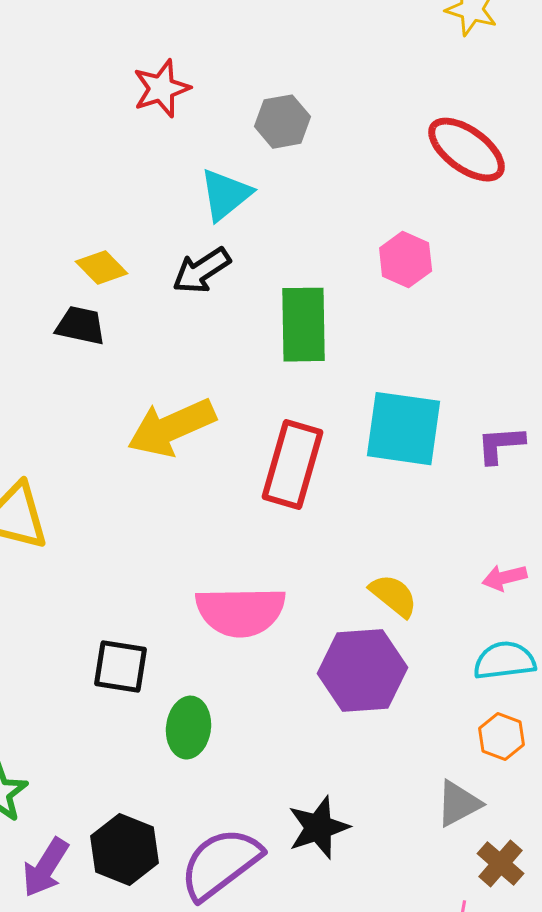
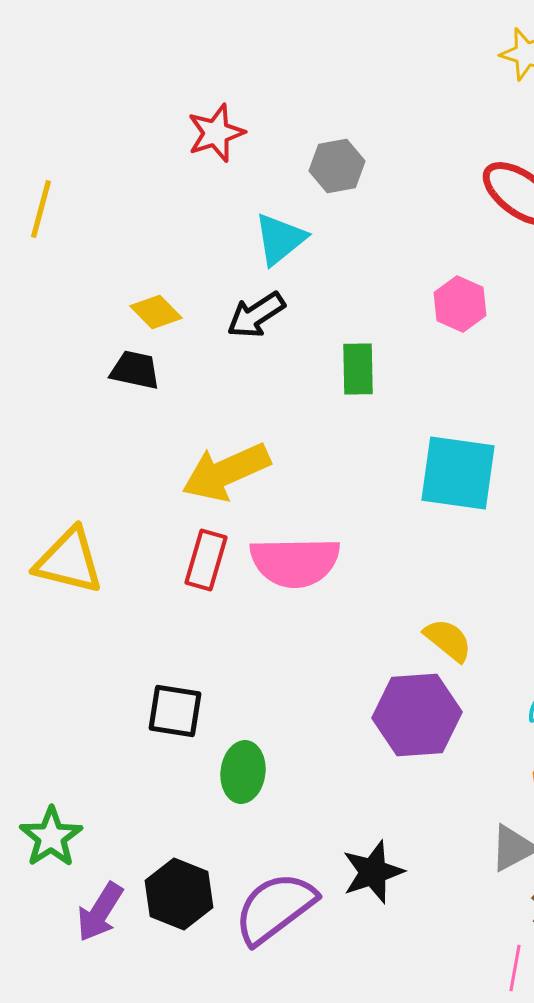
green rectangle: (304, 325) -> (358, 369), size x0.7
red rectangle: (293, 465) -> (206, 560), moved, size x0.7
pink semicircle: (241, 612) -> (295, 562), moved

